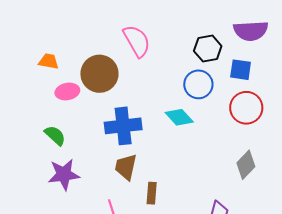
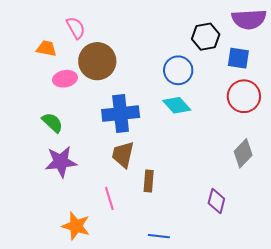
pink semicircle: (137, 41) -> (76, 28), moved, size x0.7
blue circle: (198, 84) -> (178, 70), moved

